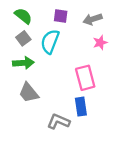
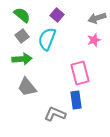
purple square: (61, 16) -> (57, 15), turned 32
gray arrow: (93, 19) -> (97, 18), moved

